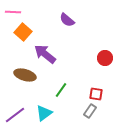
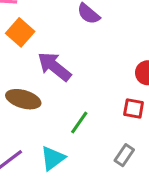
red square: (96, 94) -> (134, 108), moved

